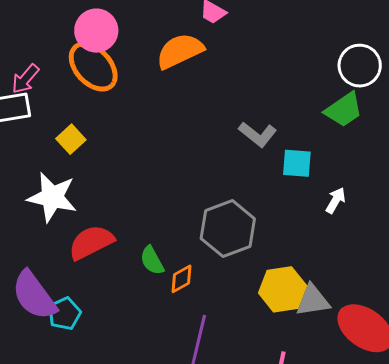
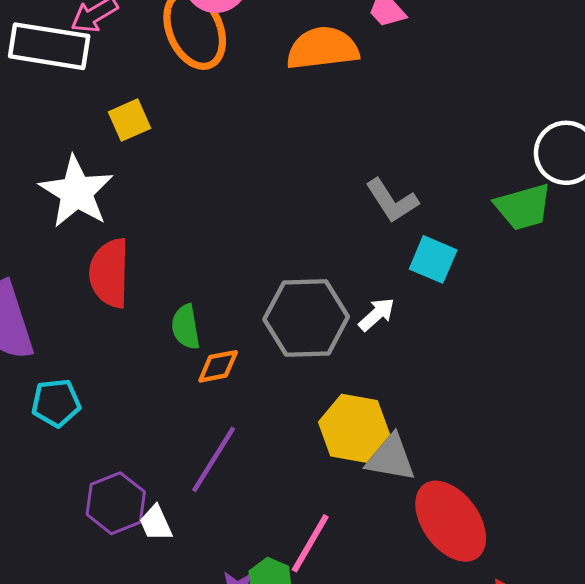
white arrow: (336, 200) -> (377, 314), moved
red semicircle: (91, 242) -> (109, 273), turned -81
cyan pentagon: (65, 314) -> (56, 403), moved

